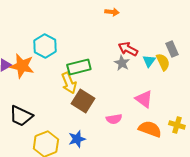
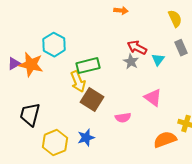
yellow semicircle: (163, 62) -> (175, 19), moved
black trapezoid: (21, 116) -> (30, 115), turned 80
orange semicircle: (150, 129) -> (165, 140), moved, turned -40

